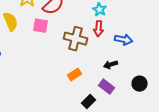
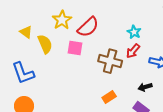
red arrow: (98, 29) -> (133, 51), turned 35

